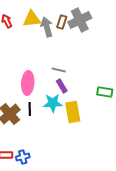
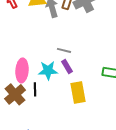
pink ellipse: (28, 83) -> (22, 70), moved
cyan star: (53, 103) -> (48, 70), moved

